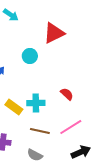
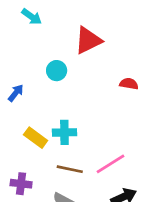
red semicircle: (67, 94) -> (129, 84), moved, turned -32

